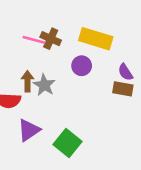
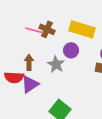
gray star: (44, 85) -> (56, 64), moved
purple triangle: (29, 130) -> (30, 84), moved

